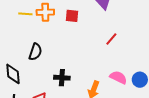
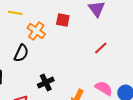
orange cross: (45, 12) -> (36, 31), moved, turned 30
black cross: (62, 78) -> (46, 82), turned -35

